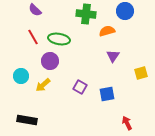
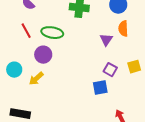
orange semicircle: (107, 31) -> (123, 29), moved, turned -77
purple triangle: (113, 56) -> (106, 40), moved
purple square: (80, 87) -> (110, 70), moved

